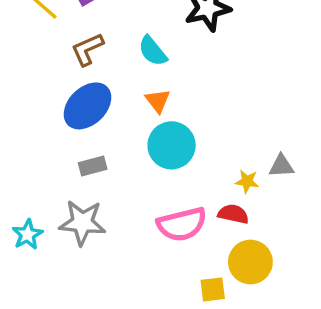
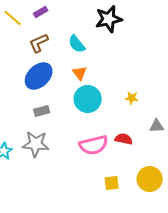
gray triangle: (281, 166) -> (157, 126), moved
yellow star: (247, 181) -> (132, 98), moved
yellow circle: (250, 262) -> (150, 179), moved

